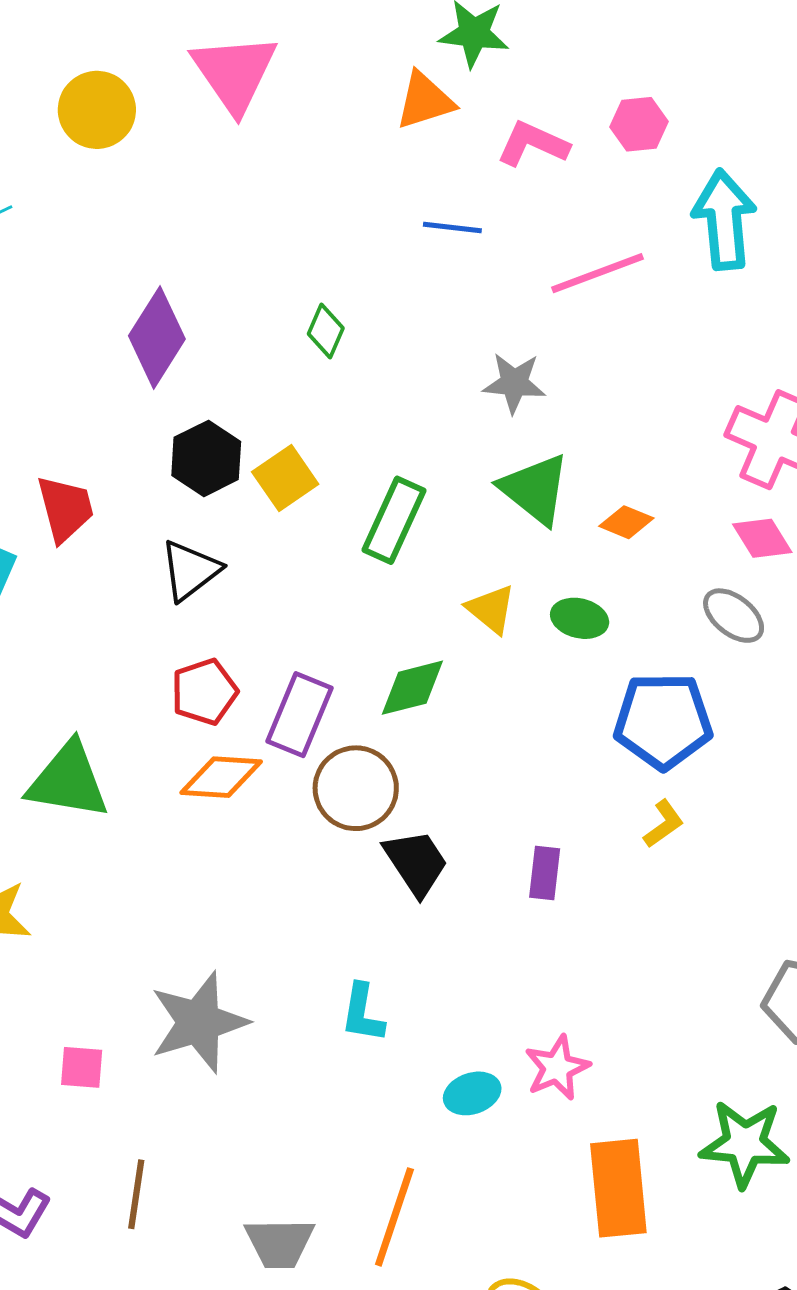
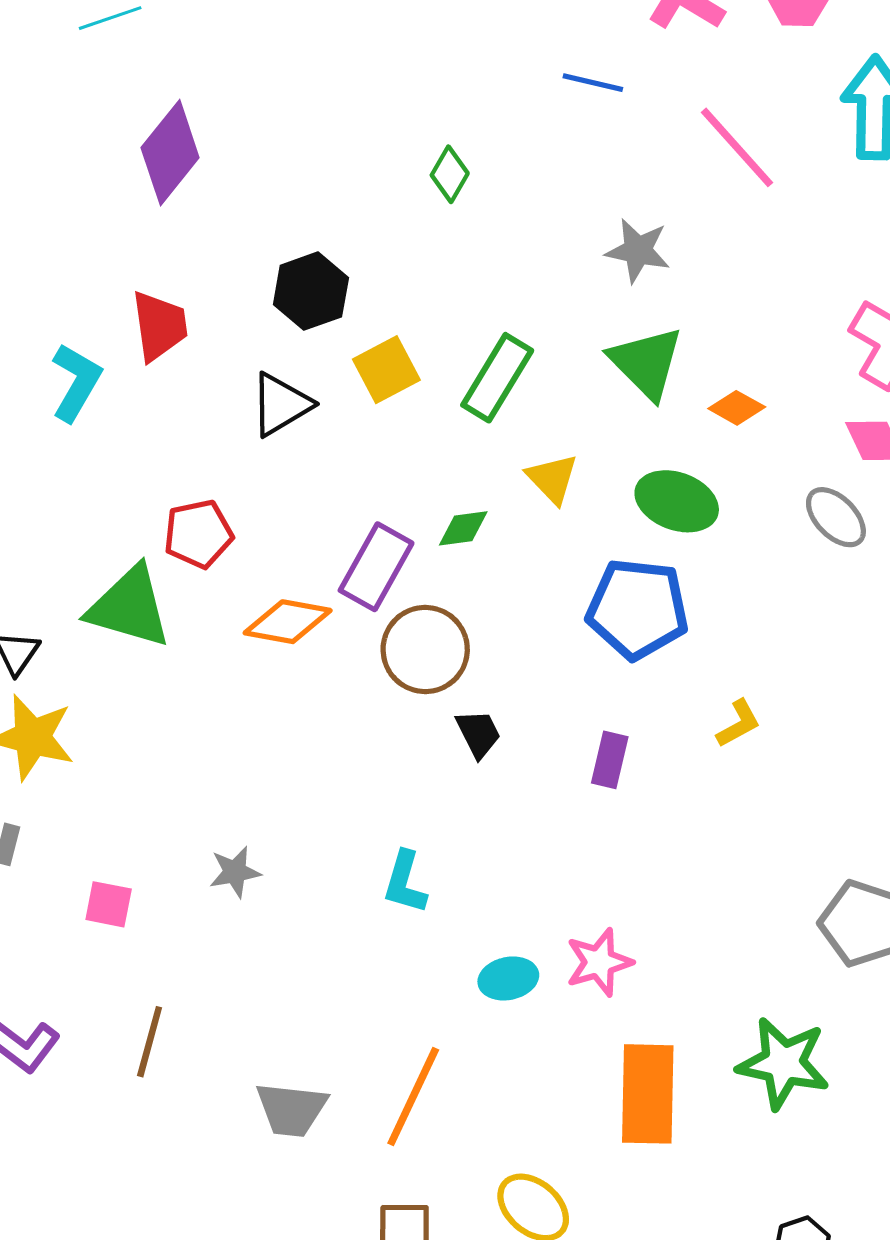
pink line: (597, 273) -> (737, 147), turned 62
purple diamond: (157, 337) -> (170, 153), moved
yellow square: (285, 478) -> (386, 370), moved
yellow triangle: (491, 609) -> (552, 479), moved
green ellipse: (580, 618) -> (677, 501), size x1.4
green diamond: (412, 688) -> (463, 528), moved, size x0.7
red pentagon: (204, 692) -> (198, 534), moved
blue pentagon: (663, 721) -> (638, 609), moved
black trapezoid: (416, 863) -> (478, 734), size x0.7
gray star: (199, 1022) -> (235, 872), size x0.5

